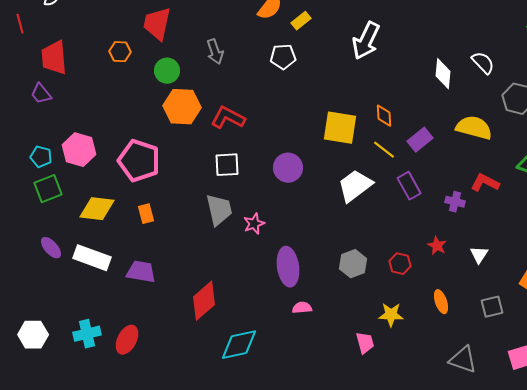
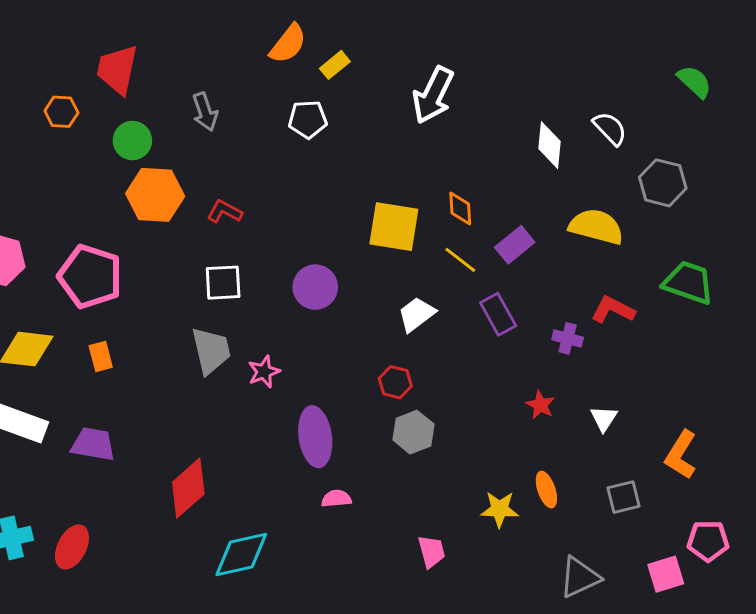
red L-shape: (228, 118) -> (225, 212), size x0.7
white trapezoid: (355, 186) -> (416, 314), size x0.7
red hexagon: (400, 264) -> (395, 382), moved
yellow star: (391, 315) -> (500, 509), moved
gray triangle: (463, 360) -> (580, 577), turned -44

